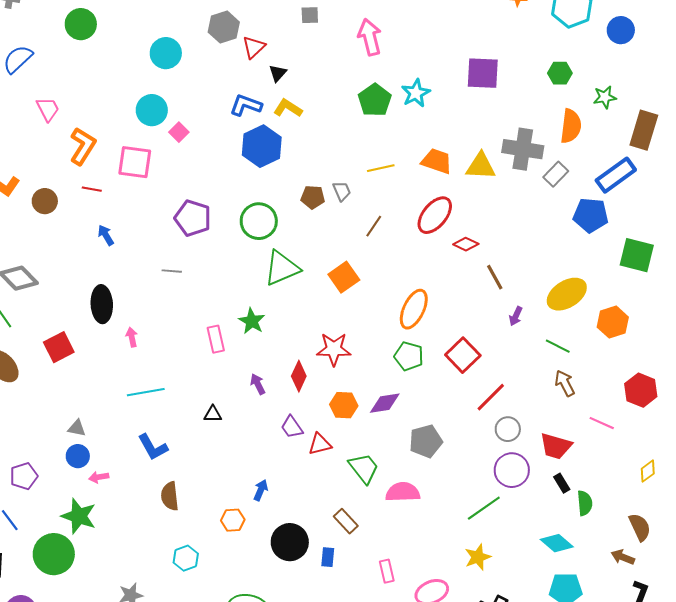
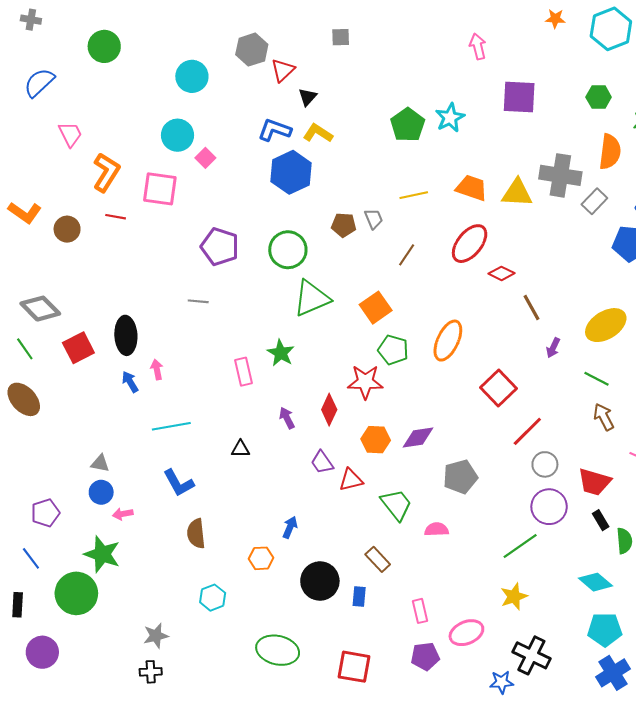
pink arrow: (370, 37) -> (478, 46), moved, size x0.7
blue arrow: (106, 235) -> (130, 382), moved
red square: (59, 347) -> (78, 348), moved
green pentagon: (409, 356) -> (393, 350), moved
pink semicircle: (403, 492) -> (437, 529), size x0.7

